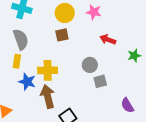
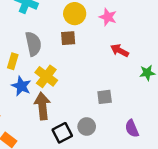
gray semicircle: (21, 39) -> (33, 44), moved
gray circle: (90, 65) -> (87, 127), moved
yellow cross: (48, 70) -> (46, 76), turned 30

